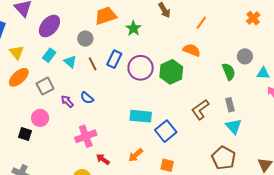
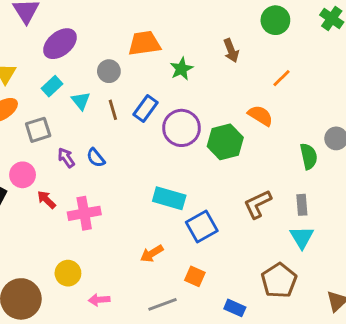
red arrow: (103, 159) -> (46, 200), moved

